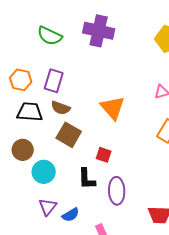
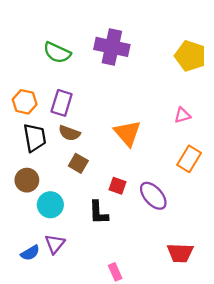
black trapezoid: (30, 112) -> (35, 138), turned 76
brown square: (69, 135) -> (78, 163), size x0.7
purple ellipse: (117, 191) -> (153, 196), moved, turned -40
blue semicircle: (71, 215) -> (30, 253), moved

